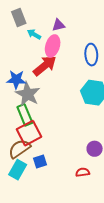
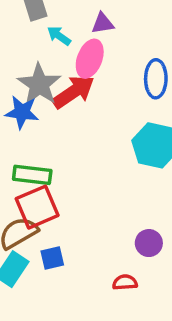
gray star: (28, 94) -> (39, 84), moved
green rectangle: (25, 115) -> (32, 175), turned -65

